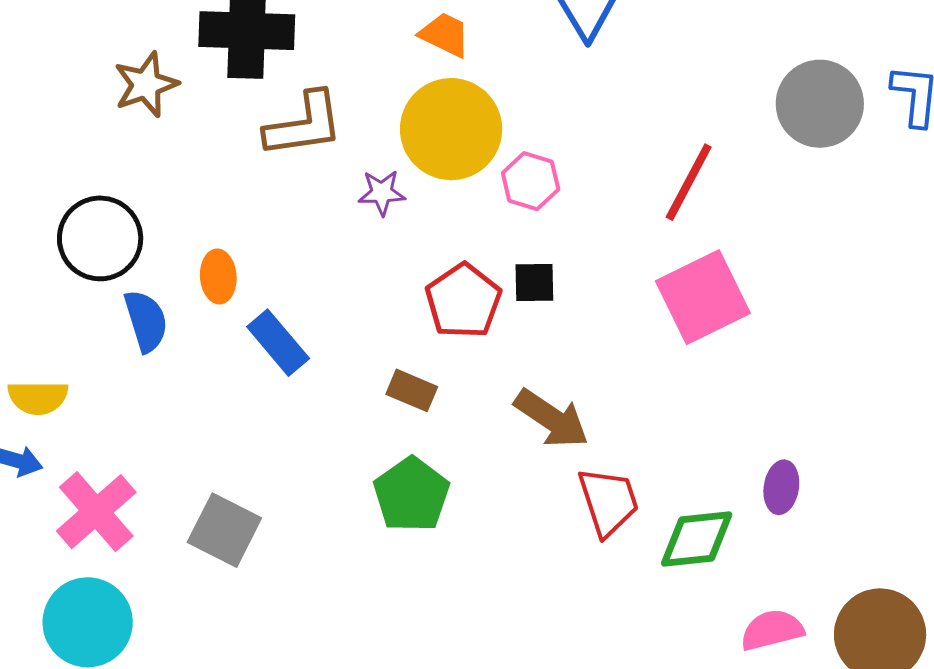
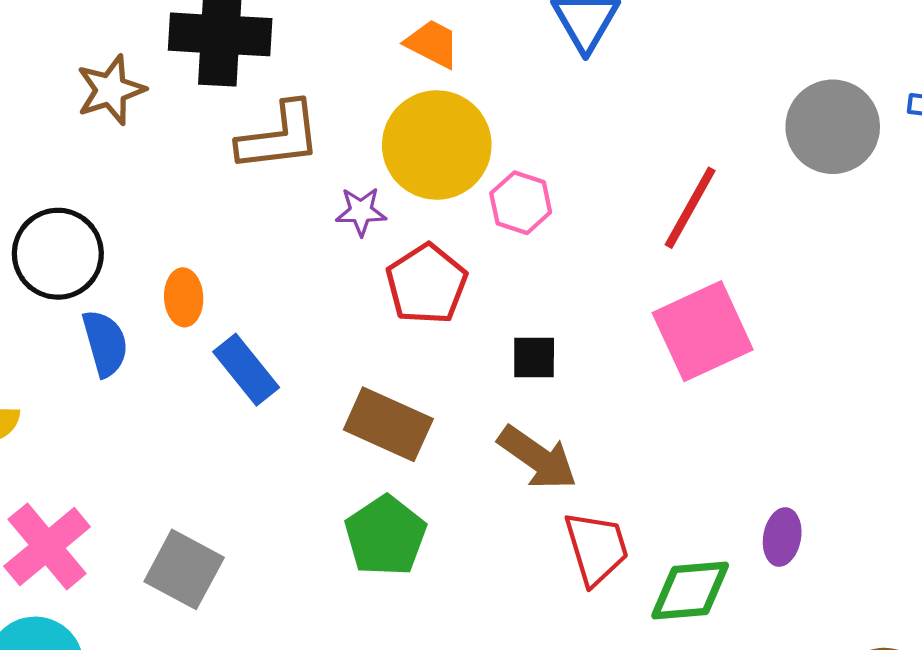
black square: (534, 283) -> (534, 358), moved
red pentagon: (463, 301) -> (427, 284), moved
brown rectangle: (412, 390) -> (388, 424), size x1.6

